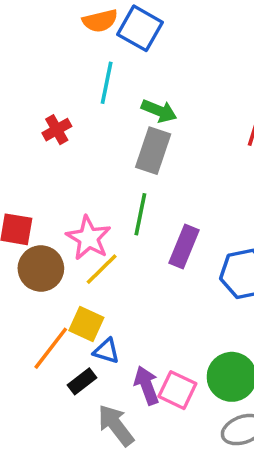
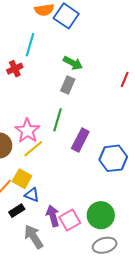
cyan line: (107, 83) -> (30, 45), moved
gray rectangle: (153, 151) -> (68, 85), size x0.7
pink square: (177, 390) -> (70, 220), turned 30

